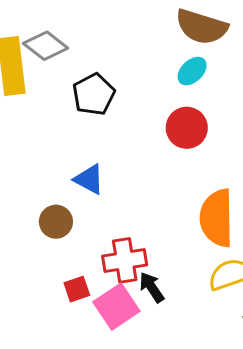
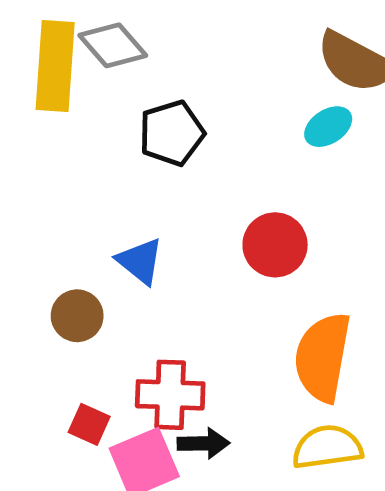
red circle: (187, 128) -> (275, 245), moved
black arrow: (152, 287) -> (203, 443), turned 112
red square: (77, 289) -> (89, 424), turned 32

